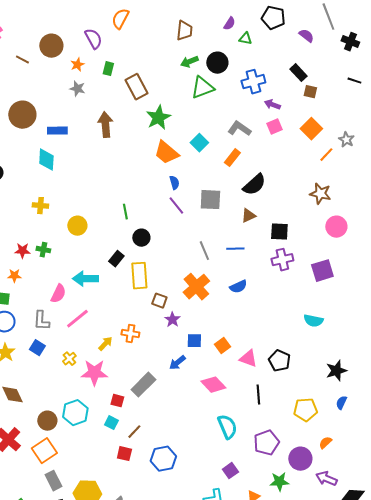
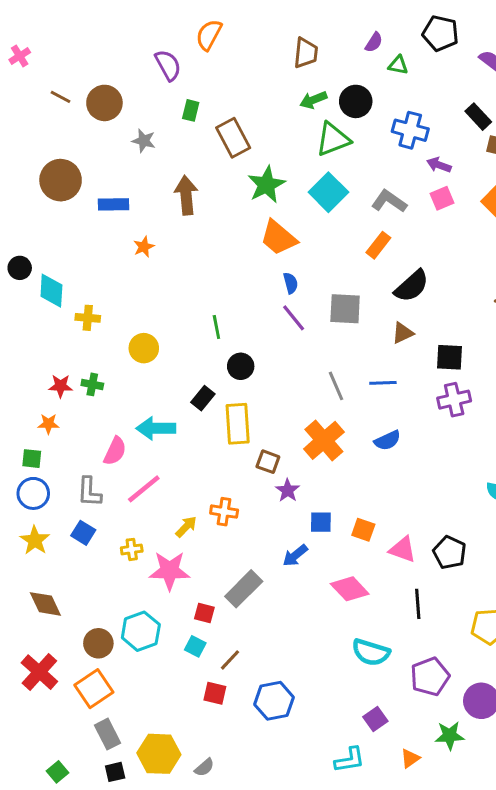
brown circle: (51, 46) -> (104, 103), moved
orange star: (77, 65) -> (144, 247), moved
blue cross: (253, 82) -> (410, 130), turned 30
cyan square: (199, 143) -> (328, 192), moved, size x1.4
cyan diamond: (46, 160) -> (51, 291), moved
orange square: (222, 346) -> (363, 530), turned -35
yellow cross: (69, 359) -> (132, 549), turned 32
cyan semicircle: (227, 427) -> (371, 652), turned 130

